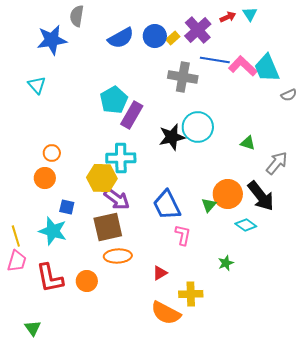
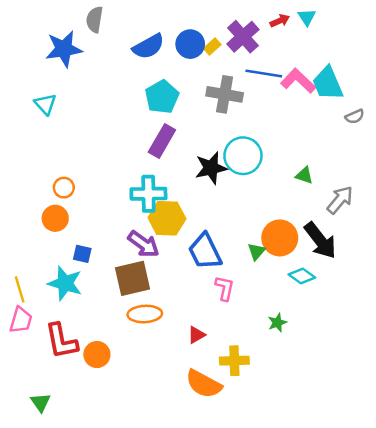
cyan pentagon: (114, 100) -> (162, 97), moved
yellow hexagon: (102, 178) -> (167, 218), moved
orange circle: (87, 281) -> (97, 355), moved

